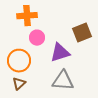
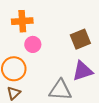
purple triangle: (60, 53) -> (83, 71), moved

